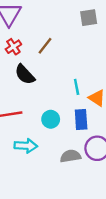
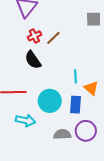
red cross: (13, 47) -> (34, 36), moved
cyan circle: (51, 119) -> (50, 101), size x1.5

